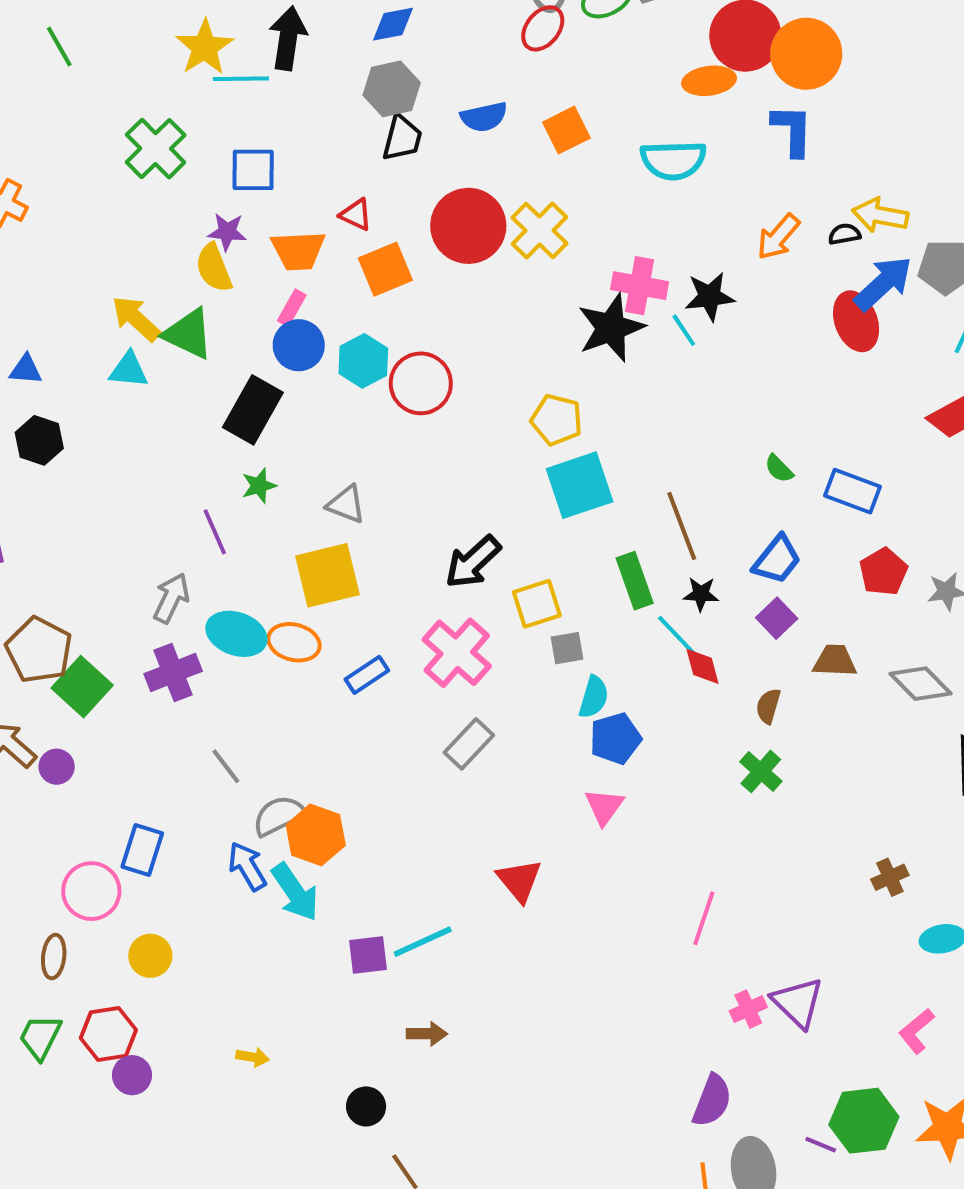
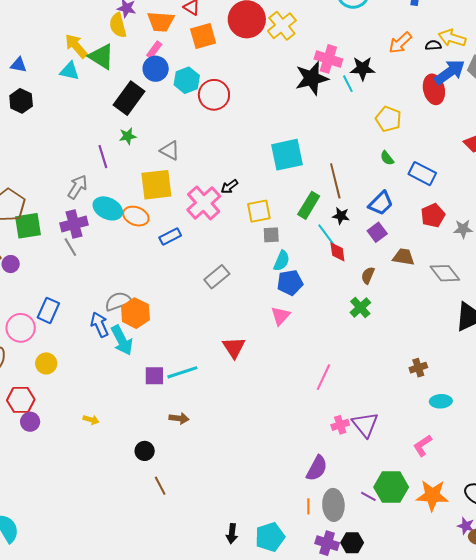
yellow pentagon: (557, 420) -> (388, 119), moved
black arrow: (473, 562) -> (229, 187), size x0.6
green rectangle: (635, 581) -> (309, 205), turned 44
pink cross: (457, 653) -> (204, 203), moved
green square: (82, 687) -> (28, 226), turned 32
gray line: (226, 766) -> (70, 247), moved

